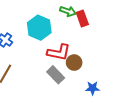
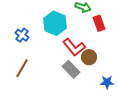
red rectangle: (82, 18) -> (99, 23), moved
red L-shape: (59, 52) -> (74, 47), turned 40

